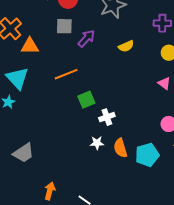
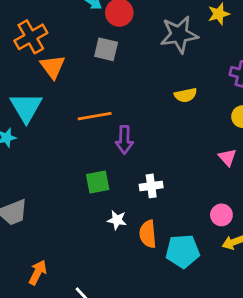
purple arrow: (86, 38) -> (124, 140), moved, turned 126
orange triangle: (30, 46) -> (53, 67), turned 42
green square: (86, 100) -> (98, 182), moved
white cross: (107, 117) -> (151, 186), moved

